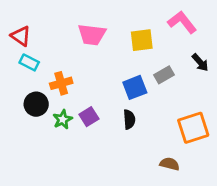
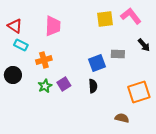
pink trapezoid: (92, 35) -> (53, 26), moved, turned -95
yellow square: (142, 40) -> (105, 19), moved
gray rectangle: (164, 75) -> (118, 54), turned 32
black circle: (36, 104) -> (13, 75), moved

